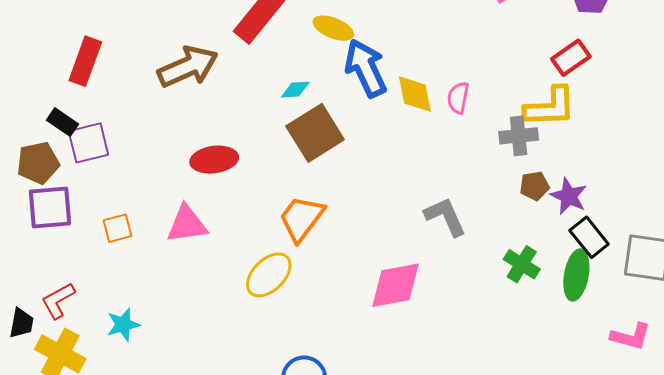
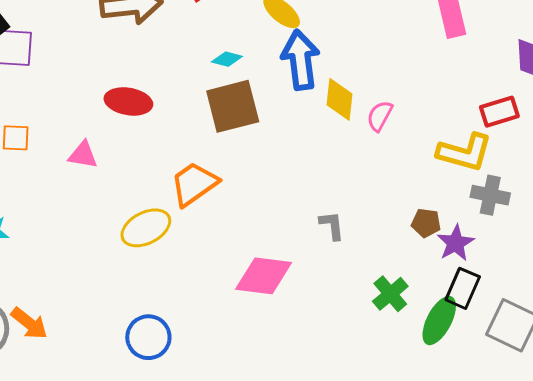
gray cross: (519, 136) -> (490, 195), moved
gray L-shape: (445, 217) -> (332, 225), size x0.7
pink triangle: (187, 224) -> (83, 155), size x0.7
black rectangle: (589, 237) -> (463, 288), turned 45

